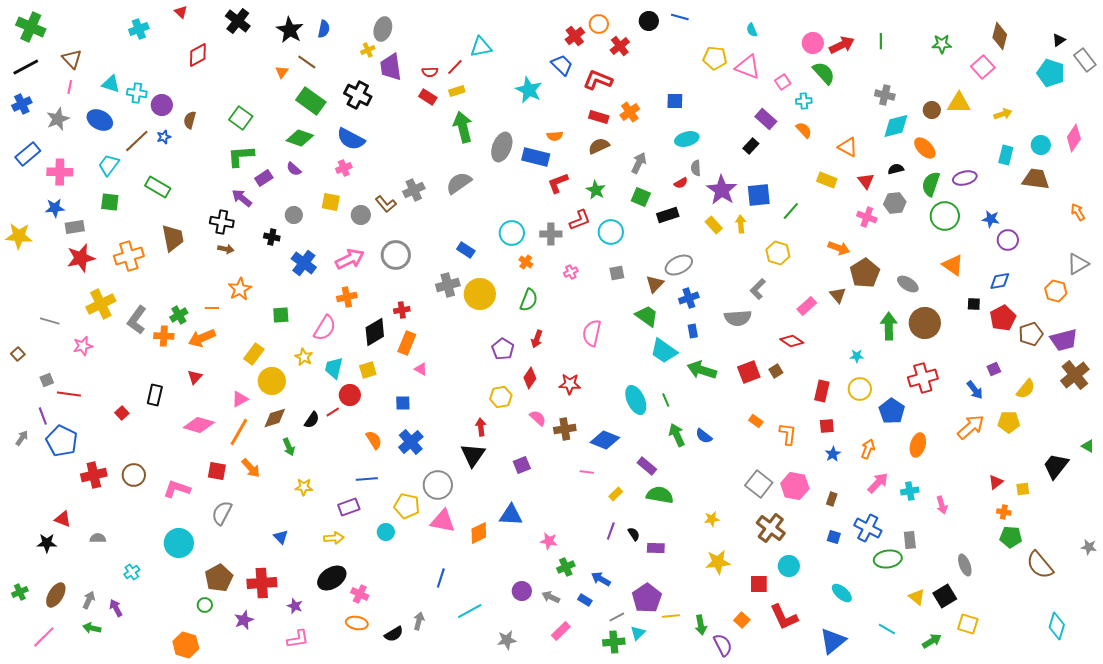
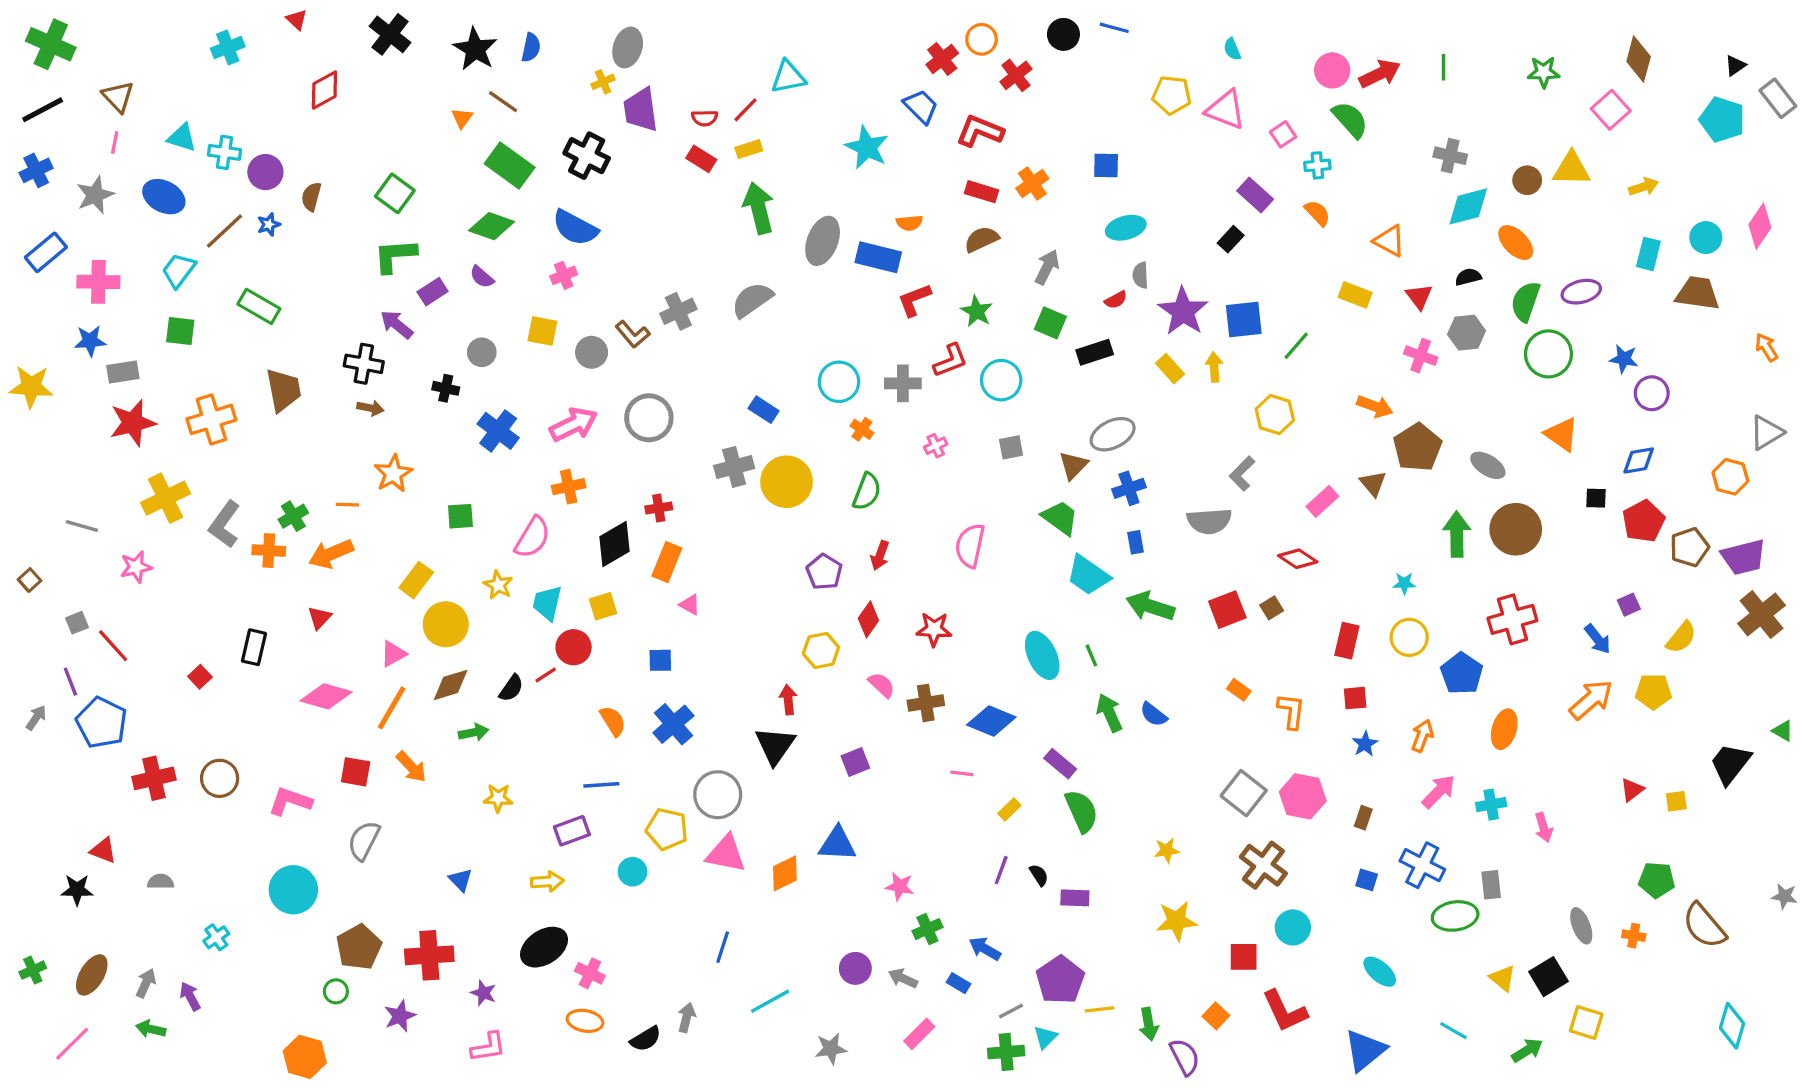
red line: (69, 394) -> (113, 646), turned 40
green arrow: (289, 447) -> (474, 732), turned -78
green semicircle: (660, 495) -> (1081, 811), turned 56
orange cross: (1004, 512) -> (1634, 936), moved

